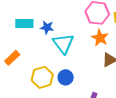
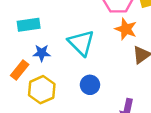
blue star: (47, 27) -> (42, 53), moved
yellow hexagon: (42, 77) -> (42, 90), moved

